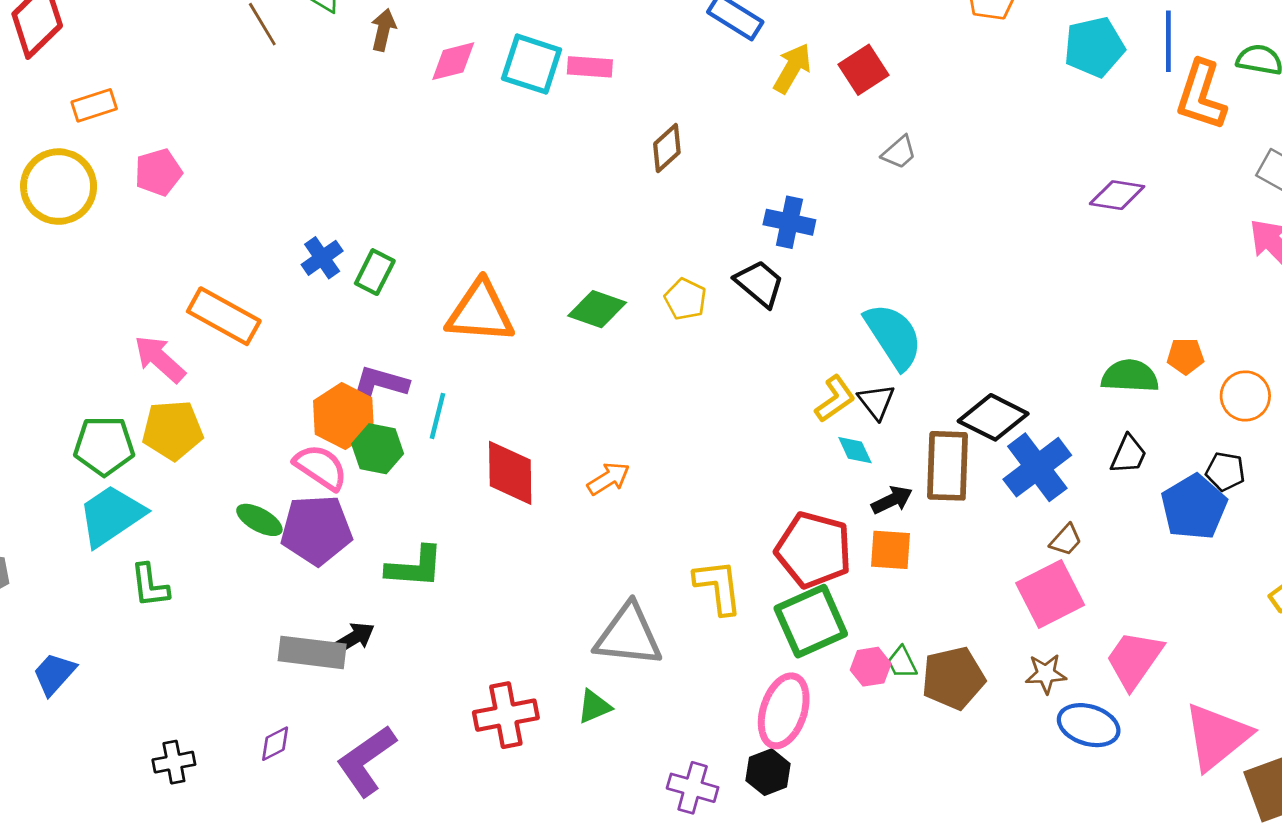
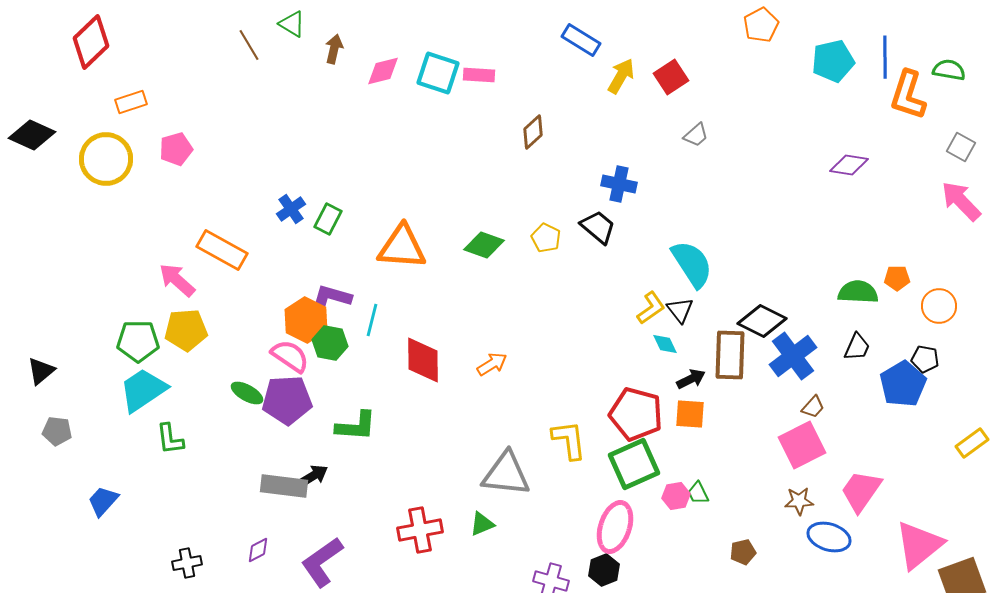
brown pentagon: (953, 678) -> (743, 552), moved, size x0.6

